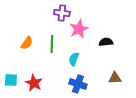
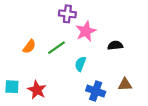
green line: (52, 44) -> (57, 48), turned 54
blue cross: (78, 84) -> (96, 91), moved

